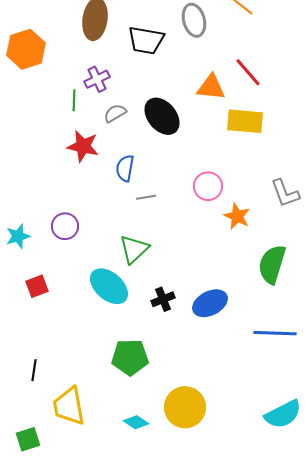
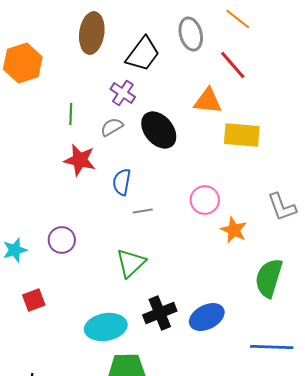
black trapezoid: (146, 40) -> (143, 54), turned -63
red line: (248, 72) -> (233, 65), moved
purple cross: (97, 79) -> (123, 93), moved, turned -30
cyan ellipse: (109, 286) -> (106, 327), moved, turned -51
black cross: (163, 299) -> (160, 313), size x1.4

